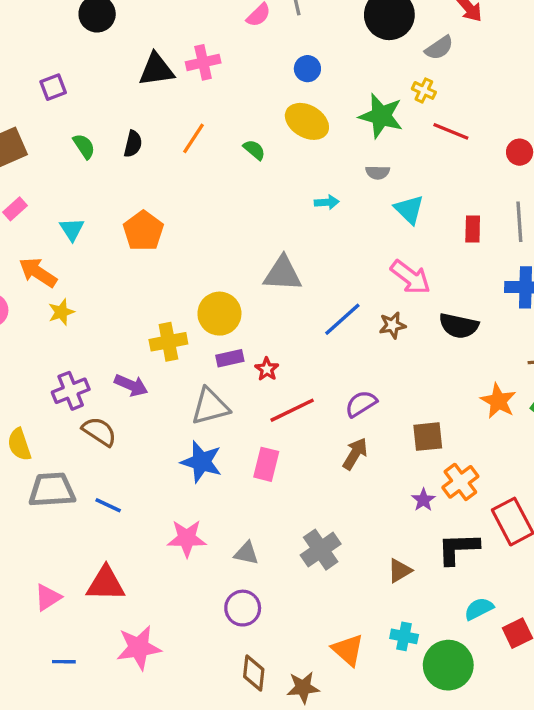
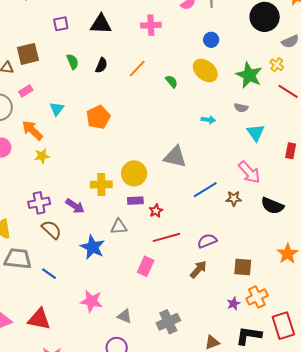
black triangle: (156, 70) -> (101, 24), moved
gray triangle: (210, 406) -> (119, 227), size x0.7
blue star: (201, 462) -> (93, 247), moved

